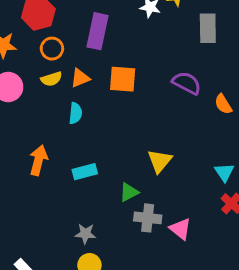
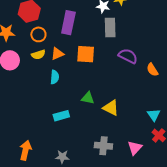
gray rectangle: (208, 28) -> (110, 28), moved
orange arrow: (38, 160) -> (26, 150), moved
yellow triangle: (160, 161) -> (111, 108), turned -42
green triangle: (129, 192) -> (88, 98), moved, turned 40
pink triangle: (180, 229) -> (135, 148), moved, turned 35

